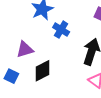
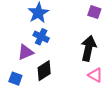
blue cross: (61, 30) -> (41, 37), moved

